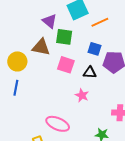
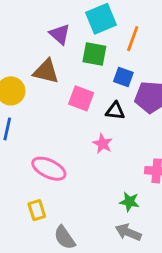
orange line: (100, 22) -> (133, 39), turned -48
green square: (64, 37) -> (94, 54), moved
pink ellipse: (58, 124) -> (49, 169), moved

